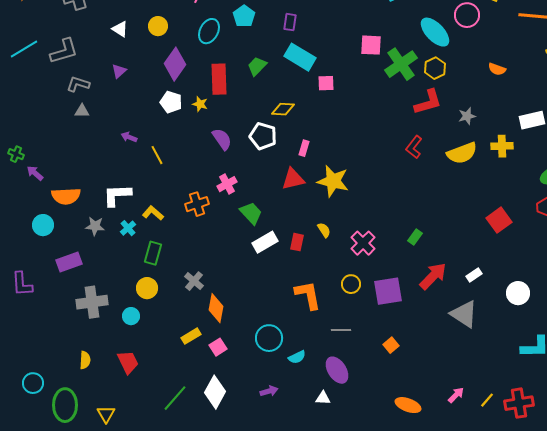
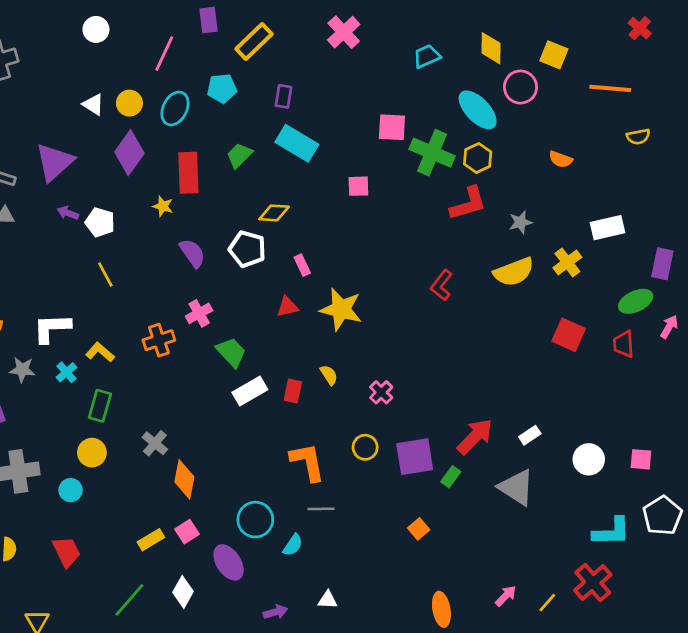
cyan pentagon: (244, 16) -> (222, 88), turned 30
yellow circle: (158, 26) -> (129, 103), moved
white triangle: (120, 29) -> (93, 104), moved
green cross: (401, 64) -> (432, 153), turned -32
purple triangle: (119, 71) -> (54, 162), size x2.0
pink square: (326, 83) -> (358, 186), moved
white pentagon: (171, 102) -> (100, 222), moved
purple arrow: (129, 137) -> (68, 213), moved
yellow cross: (502, 146) -> (567, 262), turned -35
red L-shape: (414, 147) -> (441, 285), moved
pink rectangle: (304, 148) -> (302, 265), turned -42
red triangle: (293, 179) -> (287, 307), size x0.7
red square: (499, 220) -> (569, 335), moved, turned -30
green rectangle: (415, 237) -> (451, 477), moved
pink cross: (363, 243) -> (381, 392), size x0.7
gray line: (341, 330) -> (321, 509), moved
yellow rectangle: (191, 336) -> (151, 540), moved
cyan semicircle: (297, 357) -> (293, 545), turned -30
purple ellipse: (337, 370) -> (229, 562), moved
purple arrow: (269, 391) -> (275, 612), moved
white diamond: (215, 392) -> (183, 592), size x0.7
red cross: (519, 403) -> (593, 583), moved, turned -32
orange ellipse: (408, 405) -> (441, 609), turned 60

